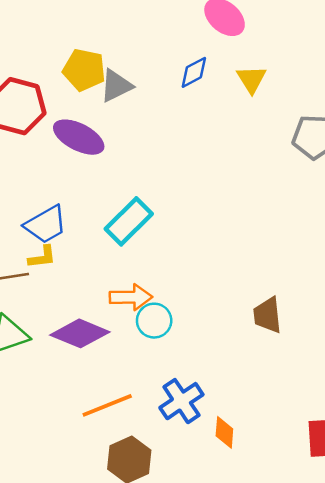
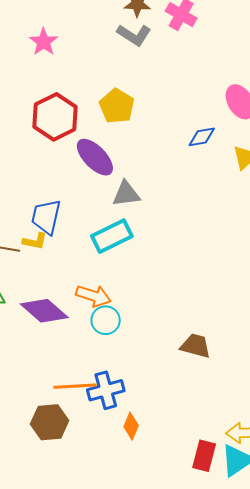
gray triangle: (116, 86) -> (126, 194), moved
blue trapezoid: (46, 225) -> (46, 217), turned 114
brown trapezoid: (268, 315) -> (196, 346), turned 92
orange line: (107, 405) -> (75, 386), moved

